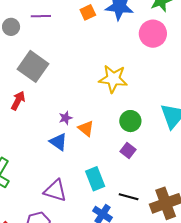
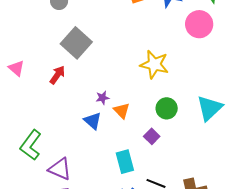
purple square: (128, 151) -> (152, 136), moved
purple triangle: (55, 191) -> (60, 169), moved

